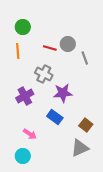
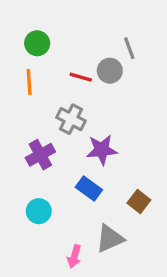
gray line: (85, 58) -> (129, 48), moved
pink arrow: (30, 134) -> (74, 256), moved, turned 72
gray triangle: (80, 148) -> (110, 239), moved
cyan circle: (23, 156) -> (39, 211), moved

